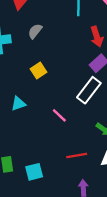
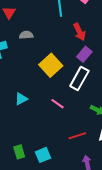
gray semicircle: (35, 31) -> (26, 35), turned 56
yellow square: (38, 71) -> (51, 65), moved, size x1.6

